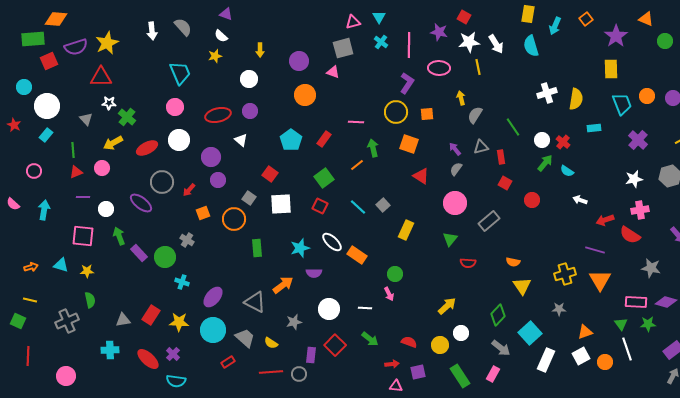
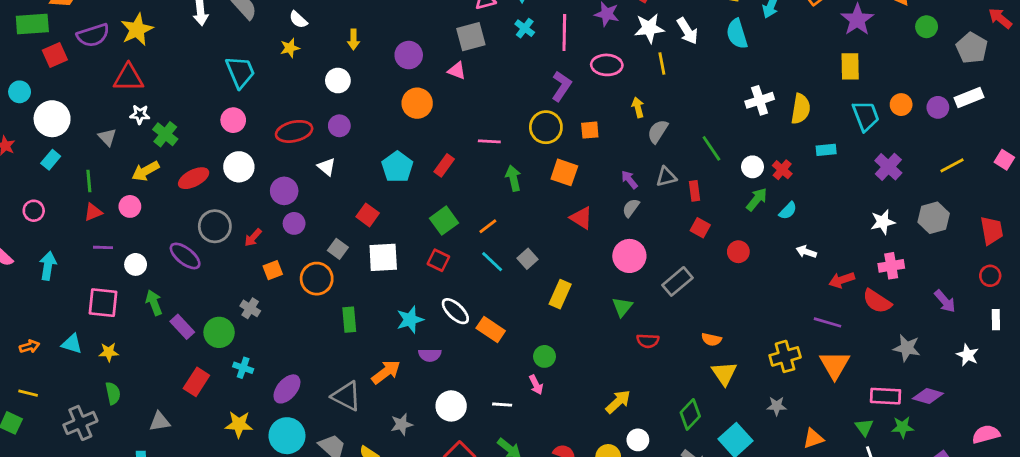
orange line: (357, 165) -> (488, 226), moved
cyan semicircle: (567, 171) -> (788, 211), turned -80
red rectangle: (151, 315) -> (196, 382), moved

